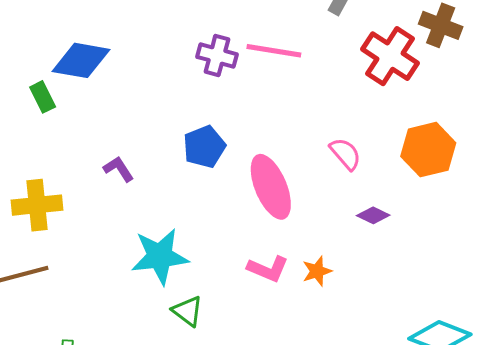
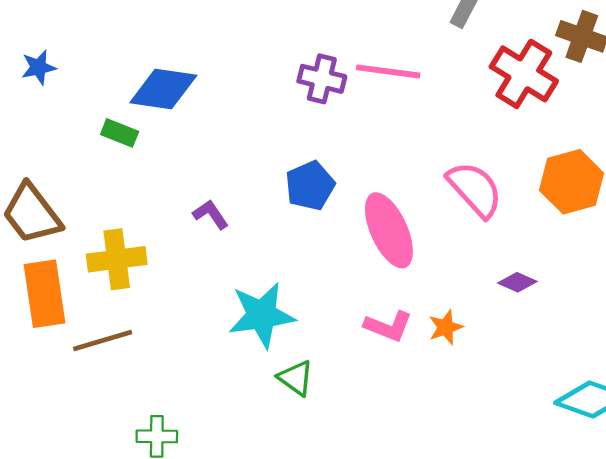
green rectangle: (43, 97) -> (120, 133), turned -40
pink semicircle: (345, 154) -> (475, 189), size x1.5
purple diamond: (373, 215) -> (517, 282), moved

